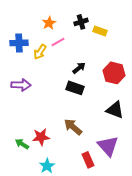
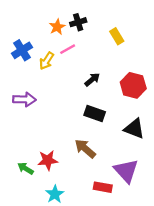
black cross: (81, 22) -> (78, 22), moved
yellow rectangle: (100, 31) -> (117, 36), turned 40
blue cross: (19, 43) -> (22, 50), turned -30
black rectangle: (75, 88) -> (95, 113), moved
red rectangle: (88, 160) -> (103, 187), turned -56

